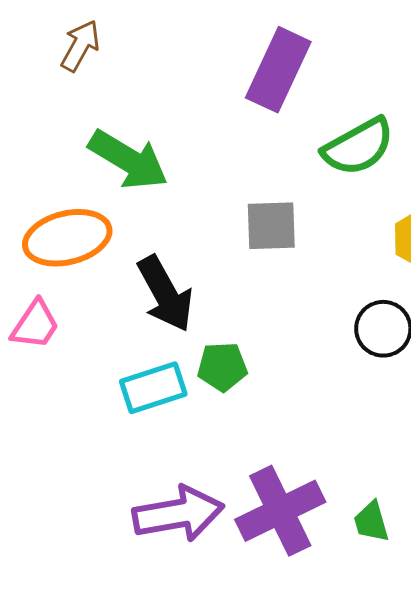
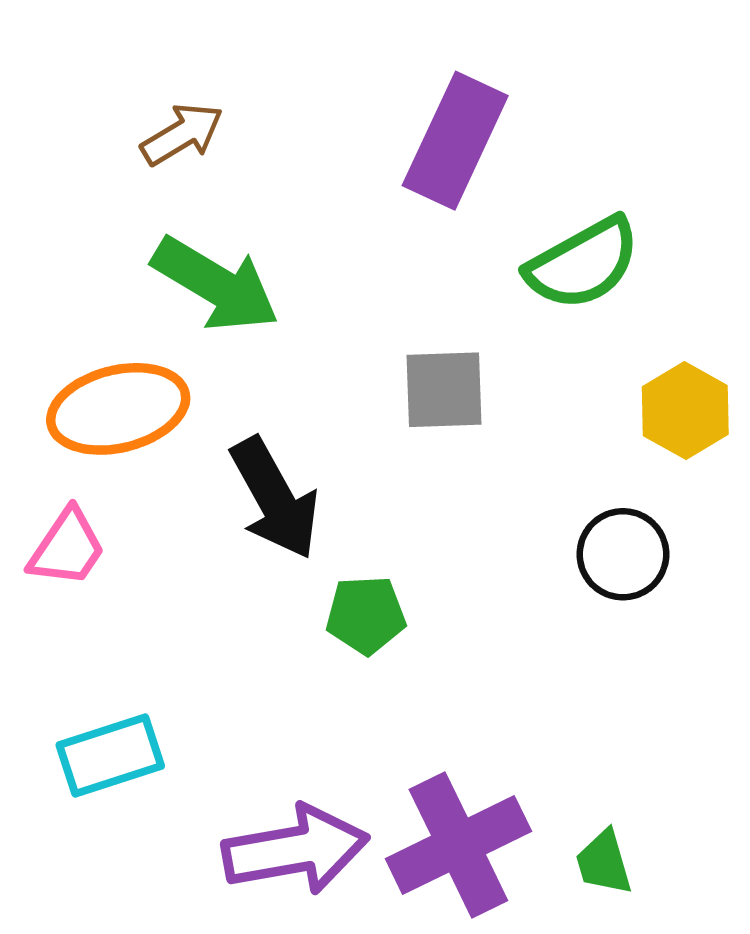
brown arrow: (80, 46) -> (182, 134), moved, turned 30
cyan rectangle: (153, 388) -> (110, 756), moved

